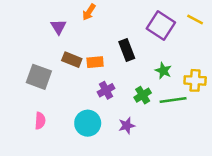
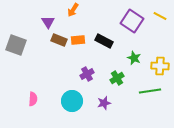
black rectangle: (127, 50) -> (104, 41), turned -42
brown rectangle: (72, 60) -> (59, 40), moved
orange rectangle: (95, 62) -> (78, 40), moved
gray square: (39, 77) -> (16, 45), moved
green line: (173, 100) -> (150, 91), moved

